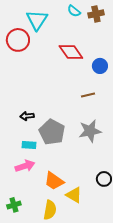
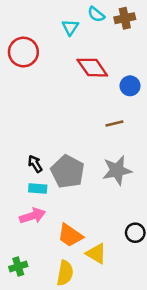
cyan triangle: (37, 20) -> (70, 27), moved, size x0.6
black arrow: (27, 116) -> (35, 164), moved, turned 64

